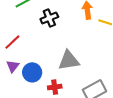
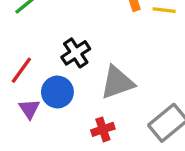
black cross: (49, 18) -> (76, 53), moved
blue circle: (32, 72) -> (57, 92), moved

